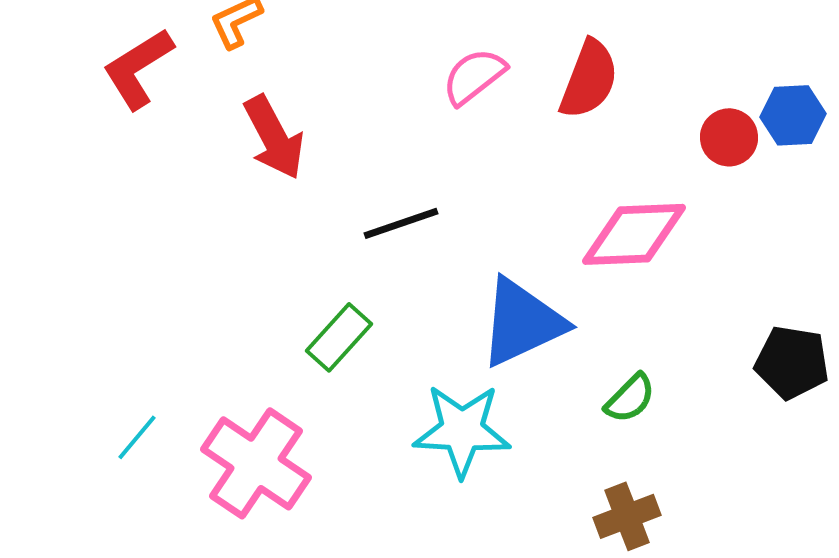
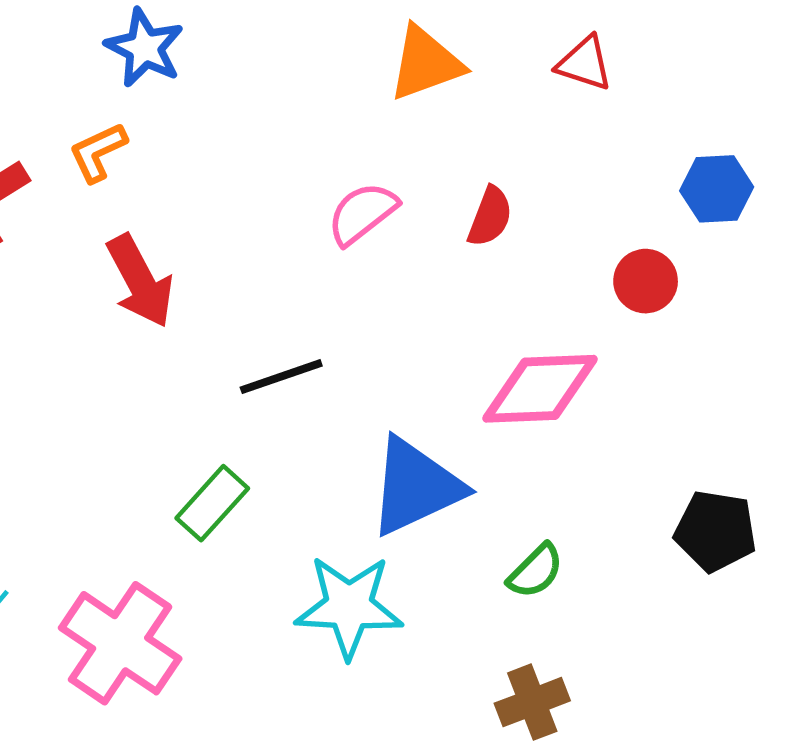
red semicircle: (589, 79) -> (490, 217), size x0.7
blue hexagon: (793, 115) -> (717, 189), moved

